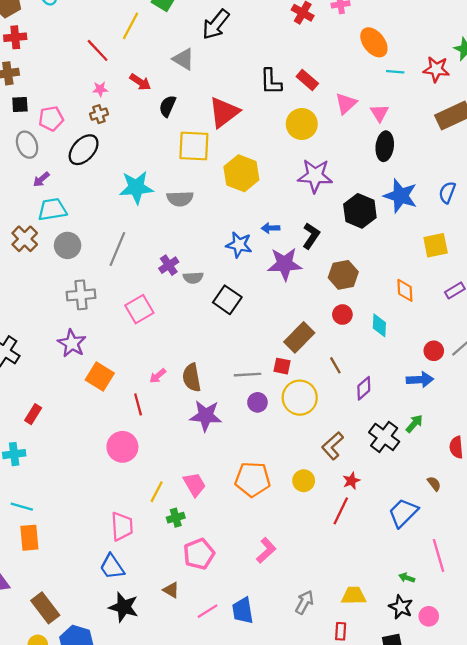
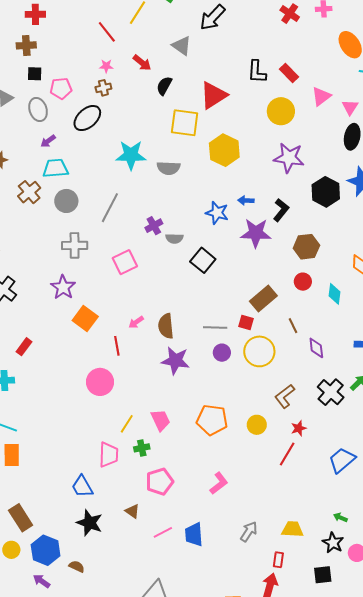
purple diamond: (364, 388) -> (316, 348), turned -60
pink trapezoid: (122, 526) -> (109, 455), moved

